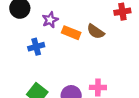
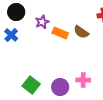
blue cross: (36, 47) -> (11, 35), moved, turned -32

